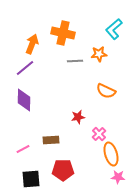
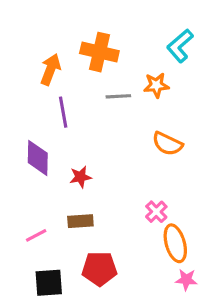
purple line: (25, 68) -> (63, 112), moved, turned -60
red star: (78, 117) -> (80, 177), moved

